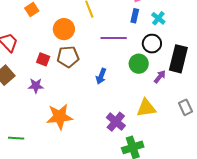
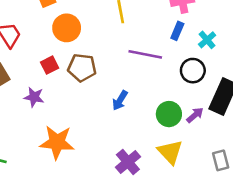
orange circle: (64, 29) -> (67, 28), moved
red square: (43, 59) -> (50, 65), turned 32
green circle: (139, 64) -> (169, 114), moved
yellow triangle: (146, 108) -> (170, 152), turned 45

